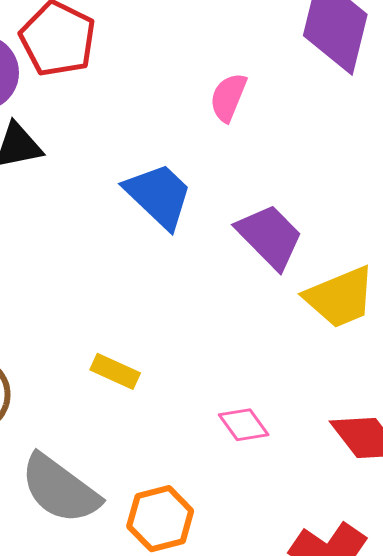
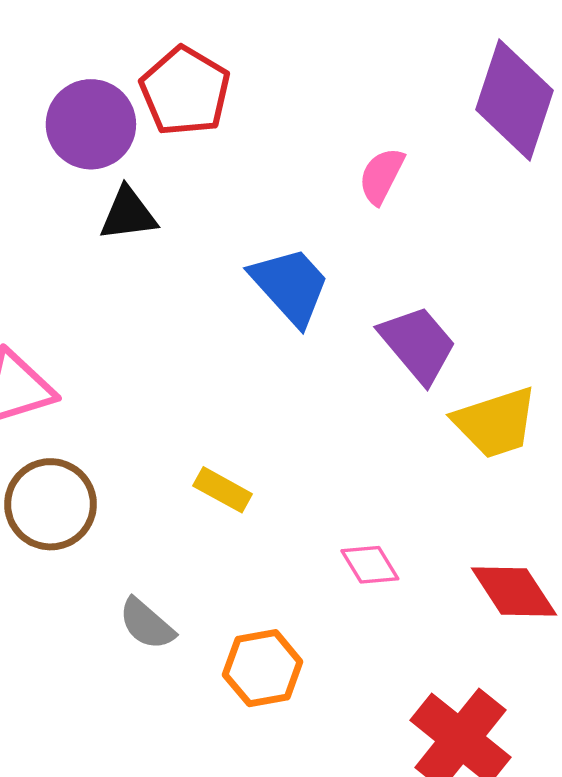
gray semicircle: (60, 489) -> (147, 624), size x0.6

